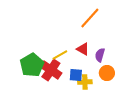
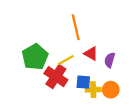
orange line: (90, 18) -> (76, 27), moved, turned -55
green pentagon: (32, 65) -> (35, 57), moved
orange circle: (107, 73) -> (111, 90), moved

